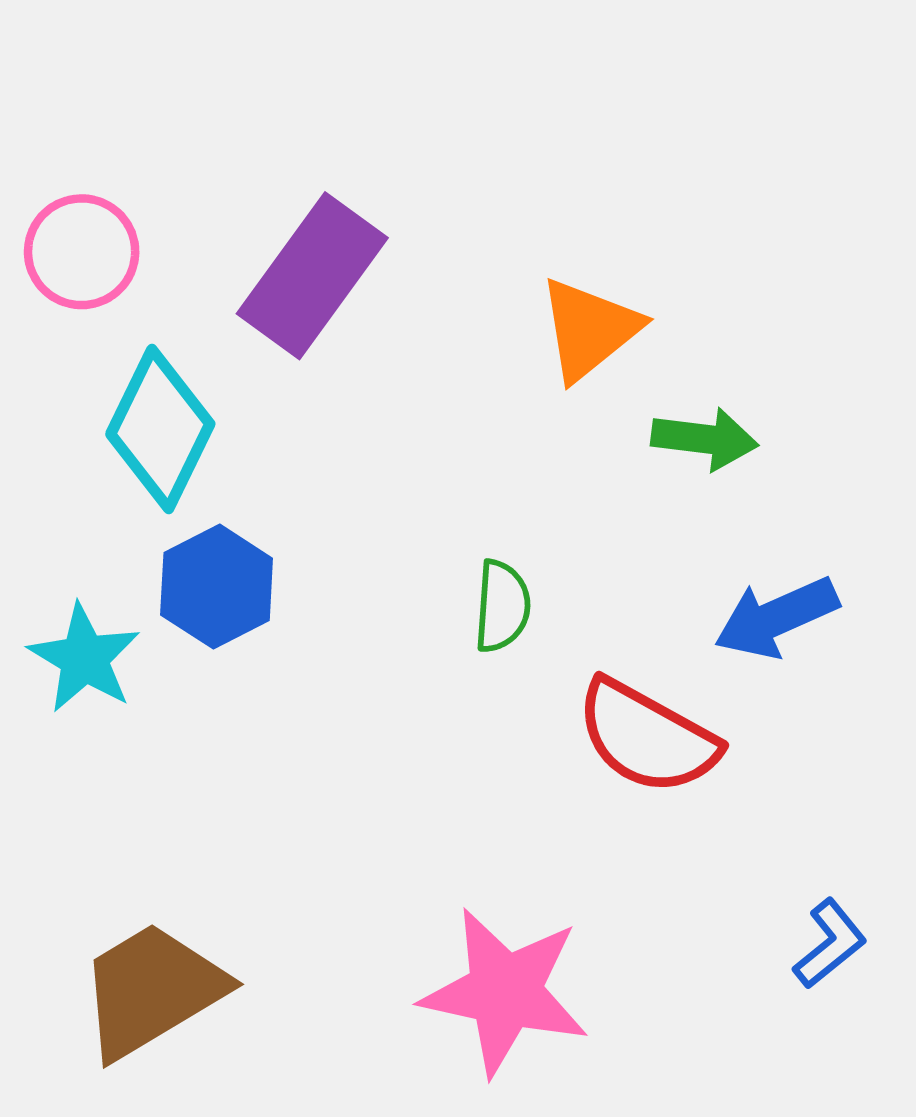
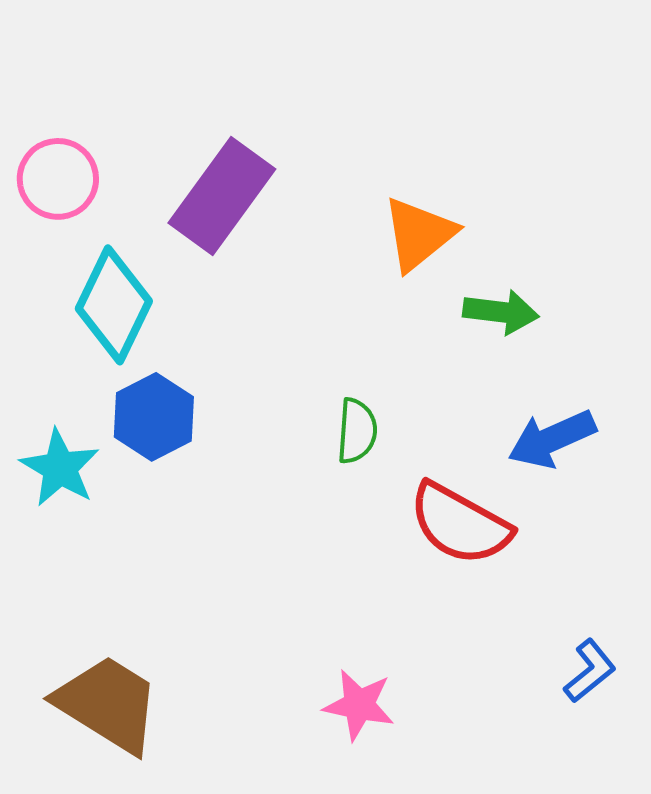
brown trapezoid: (152, 990) -> (108, 704), turned 63
pink star: (505, 992) -> (359, 705), size x0.6

